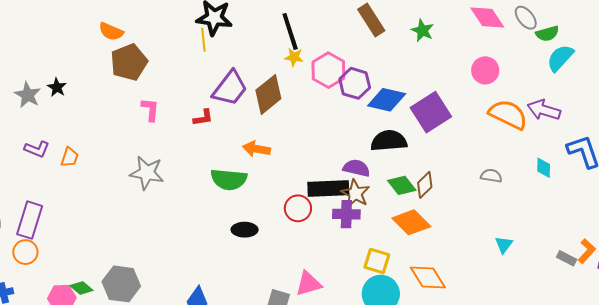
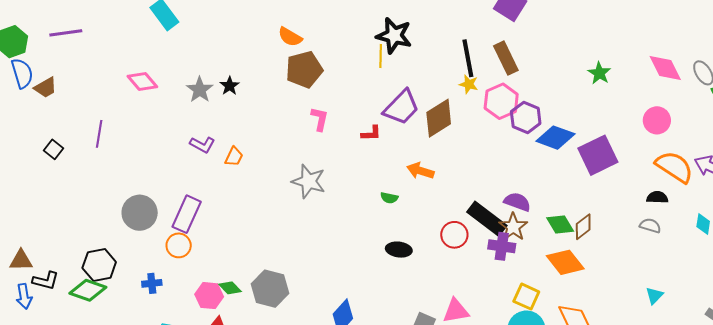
brown rectangle: (371, 20) -> (506, 58), moved
black semicircle: (389, 141) -> (657, 197), moved, size x0.6
green semicircle: (229, 179) -> (389, 198), size x0.5
black rectangle: (328, 189) -> (487, 219), turned 33

